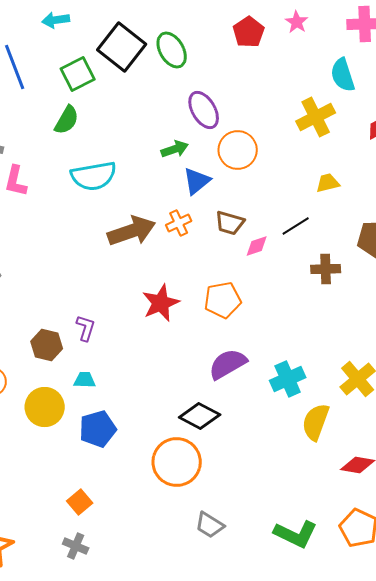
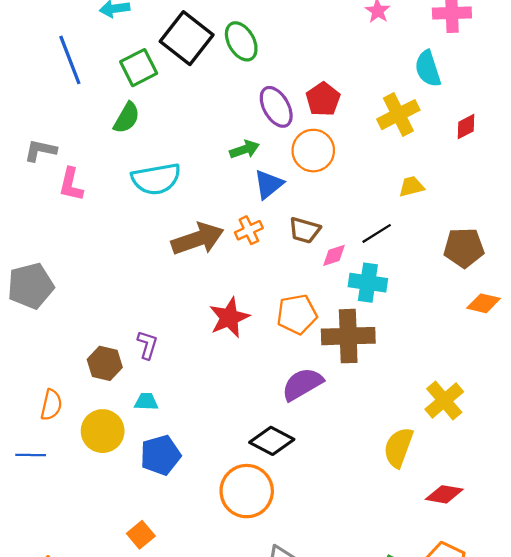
red pentagon: (249, 32) -> (323, 99), moved
brown cross: (326, 269) -> (348, 336), moved, size x1.6
cyan cross: (288, 379) -> (368, 283), moved, turned 32

